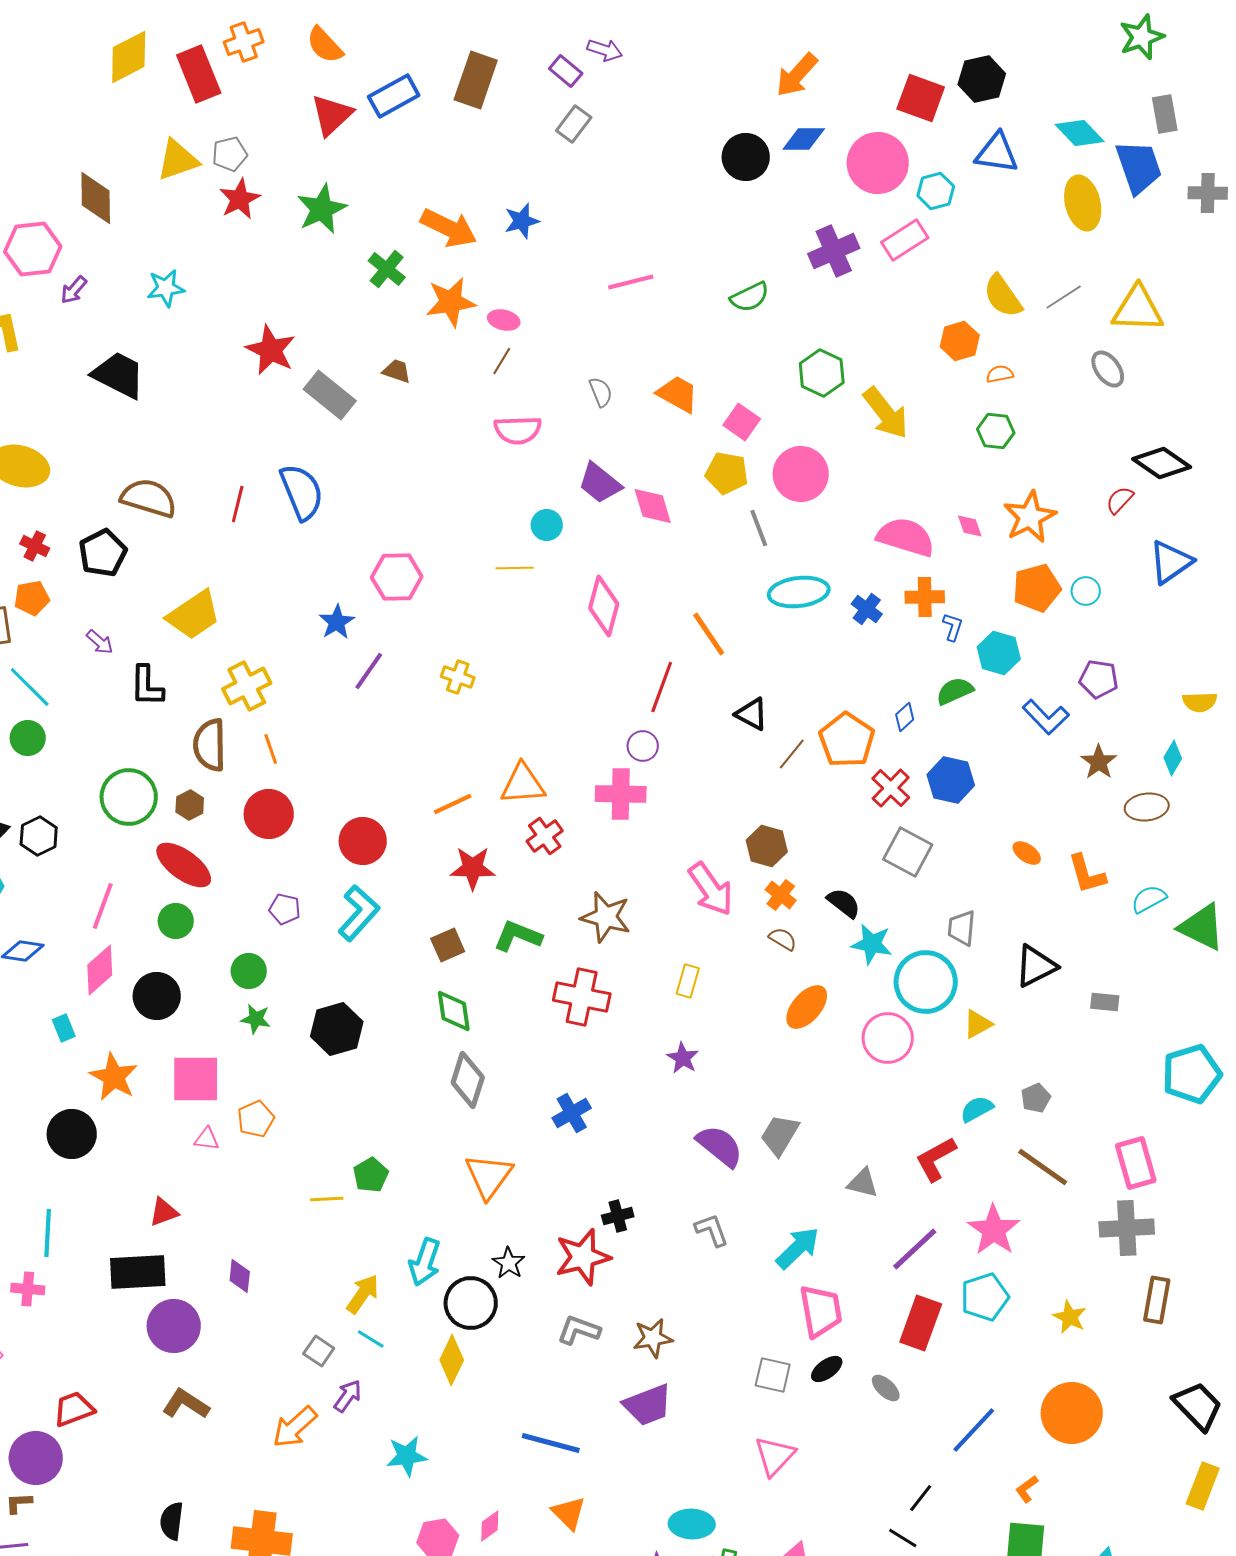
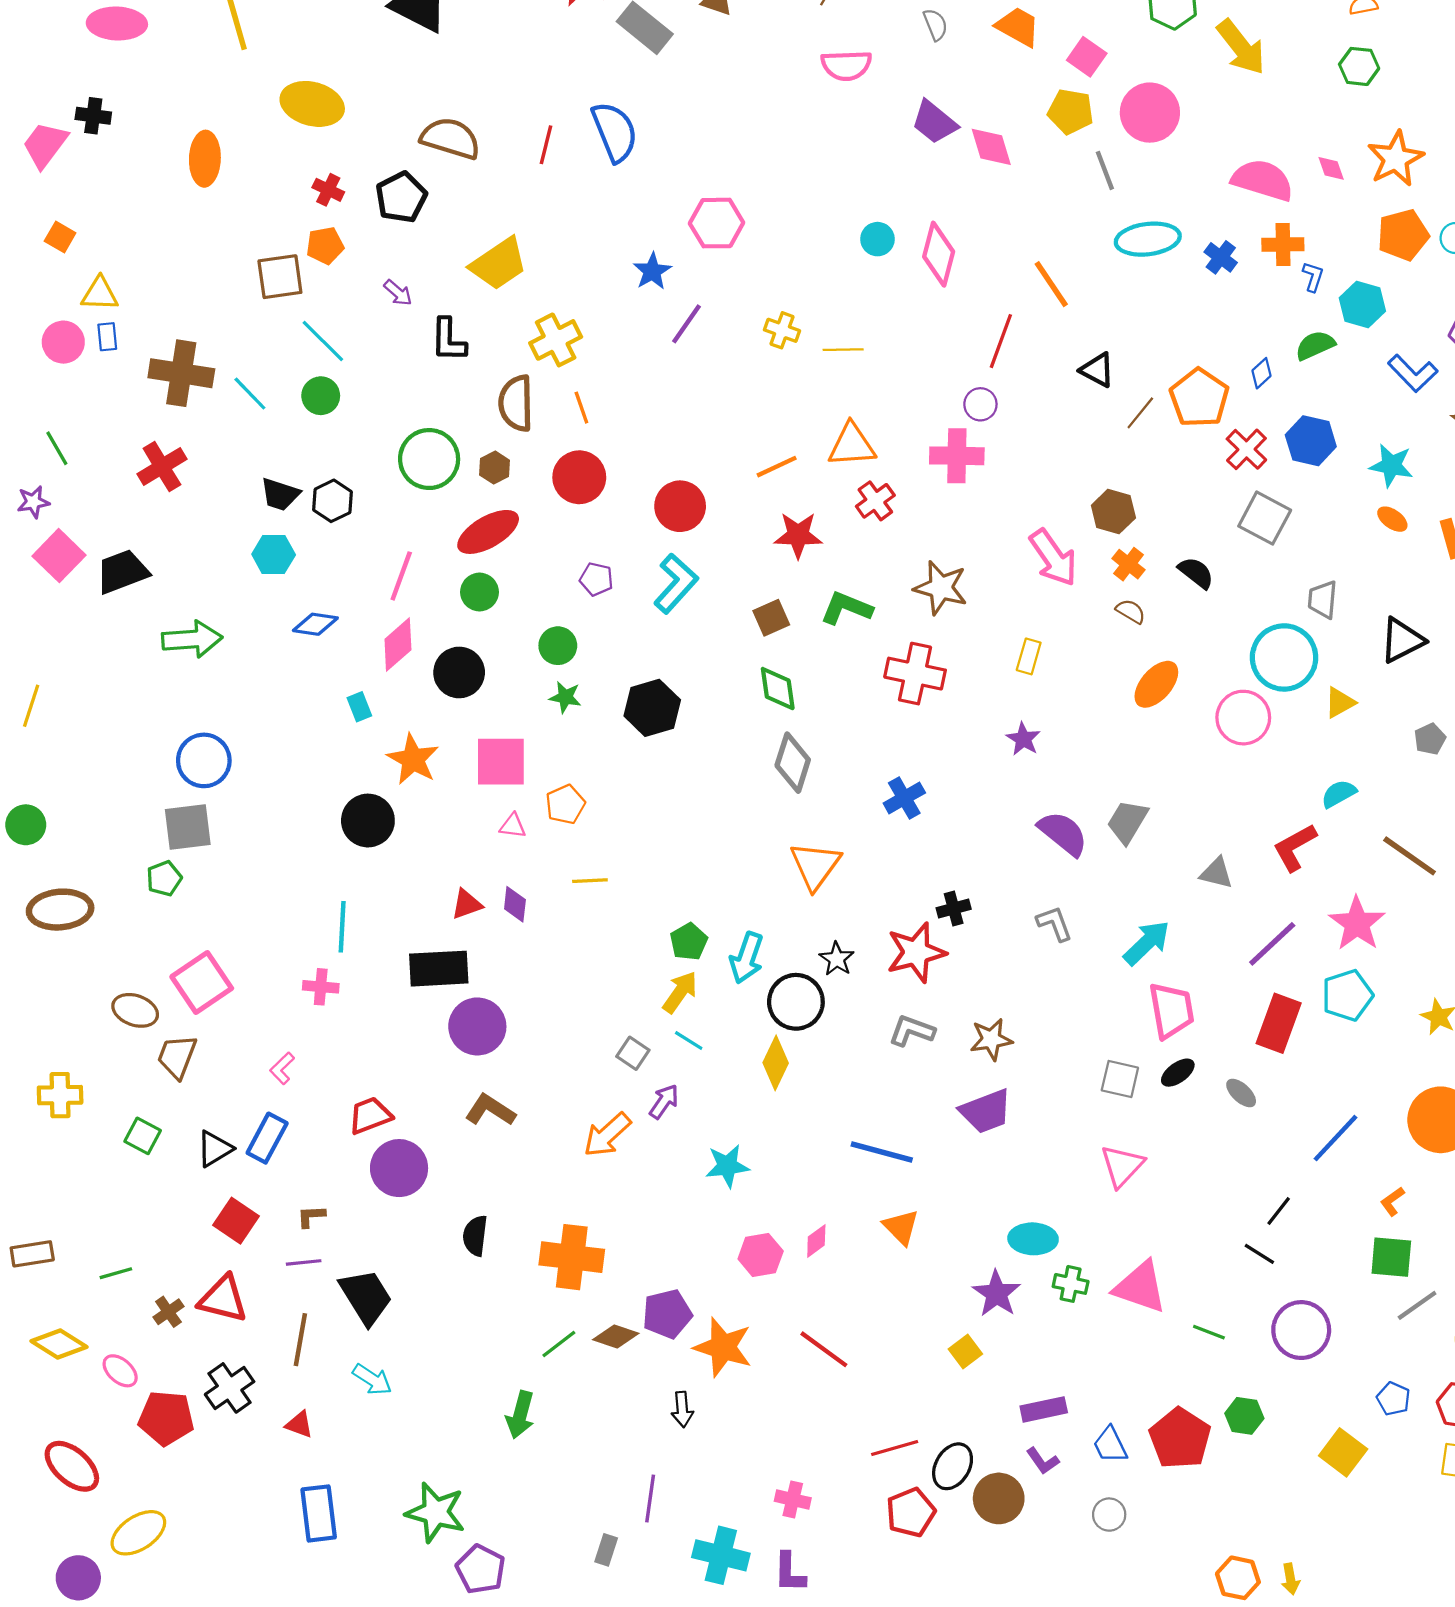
cyan circle: (547, 525) -> (877, 239), moved
yellow line: (515, 568) -> (843, 350), moved
red ellipse: (184, 865) -> (488, 532), turned -66
cyan star: (872, 944) -> (1391, 465), moved
gray pentagon: (1036, 1098) -> (1430, 739), moved
green pentagon: (371, 1175) -> (689, 942), moved
yellow line: (327, 1199) -> (590, 881), moved
purple diamond: (240, 1276) -> (515, 904), moved
purple circle: (36, 1458) -> (399, 1168), moved

